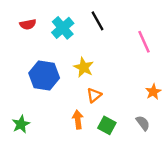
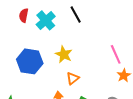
red semicircle: (28, 24) -> (24, 15), moved, turned 112
pink line: (144, 42) -> (116, 54), moved

